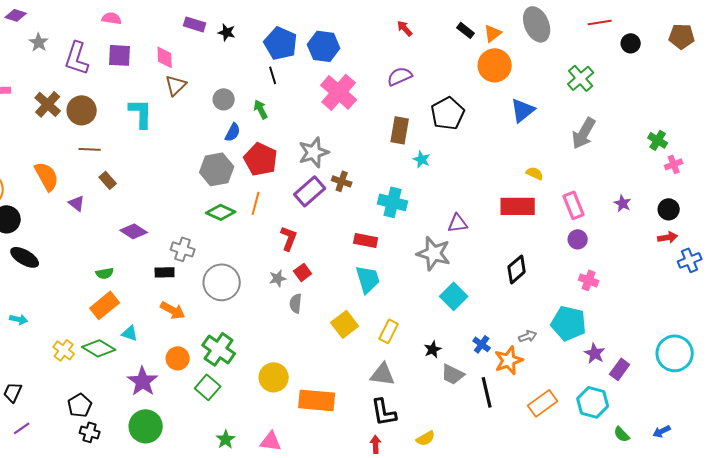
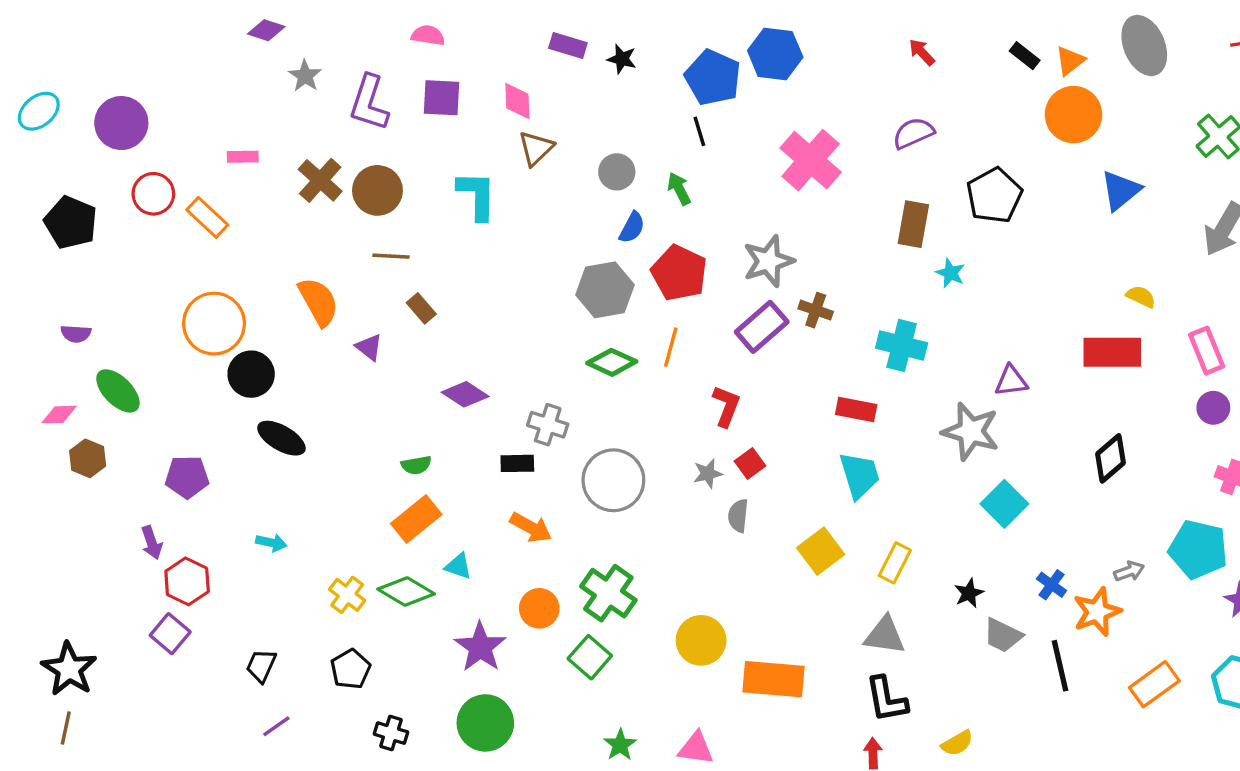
blue hexagon: (324, 46) -> (775, 54), moved
black pentagon: (80, 405) -> (351, 669), moved

